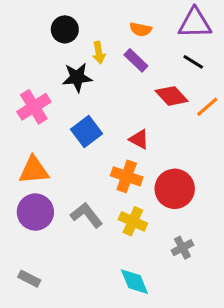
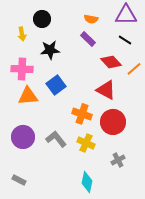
yellow arrow: (99, 53) -> (22, 34), moved
pink cross: (34, 107) -> (22, 69), turned 35
red triangle: (139, 139) -> (106, 90), moved, size x1.5
orange triangle: (34, 170) -> (28, 96), moved
cyan diamond: (134, 282) -> (87, 182), turned 35

